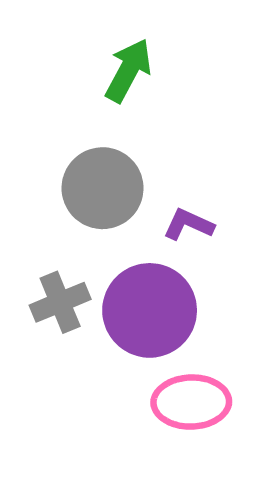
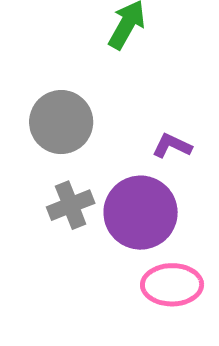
gray circle: (103, 188) -> (61, 122), moved

